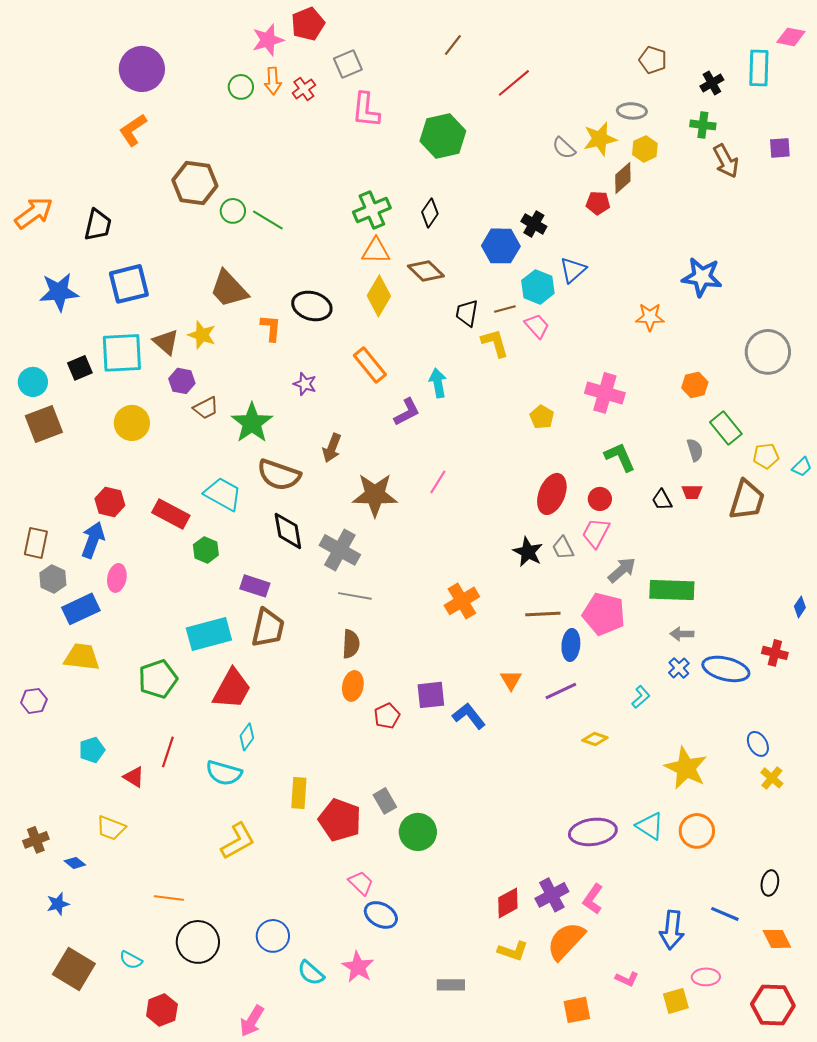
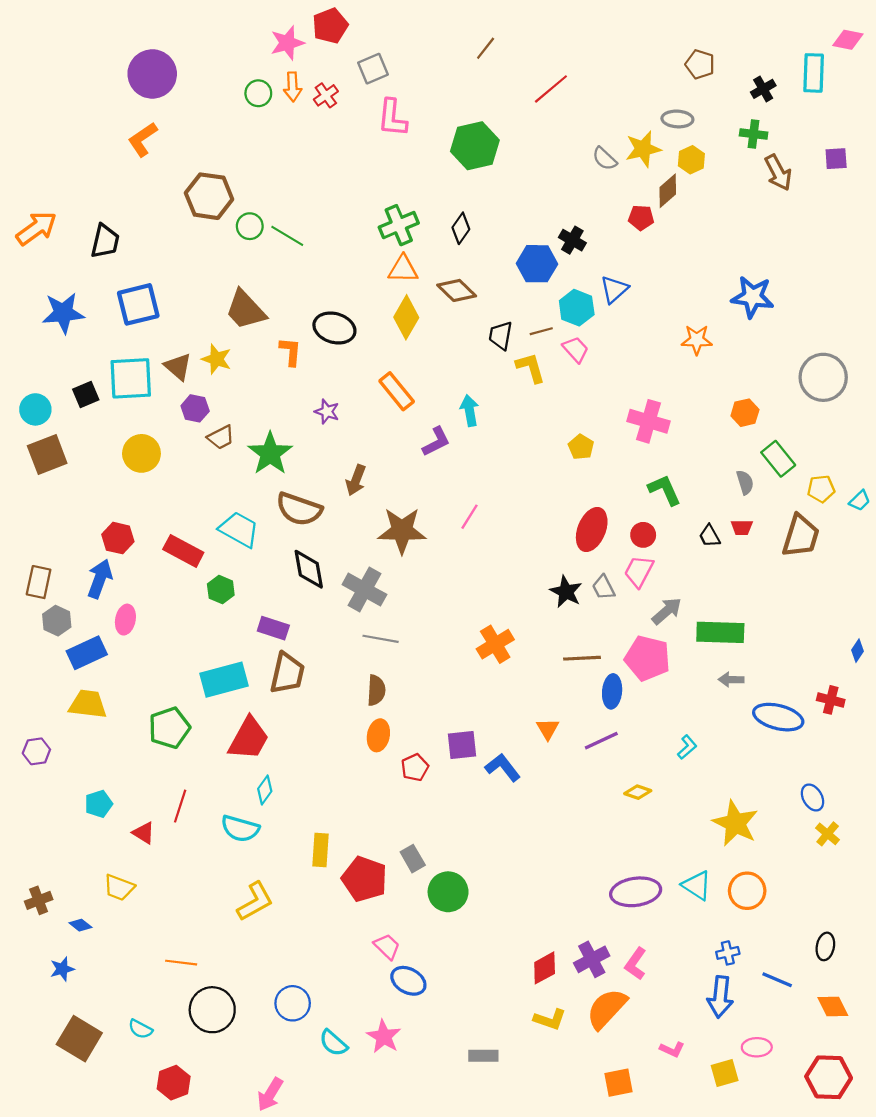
blue cross: (679, 668) -> (728, 953), moved, turned 30

